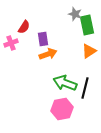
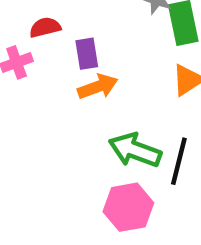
red semicircle: (24, 27) -> (45, 27), turned -136

